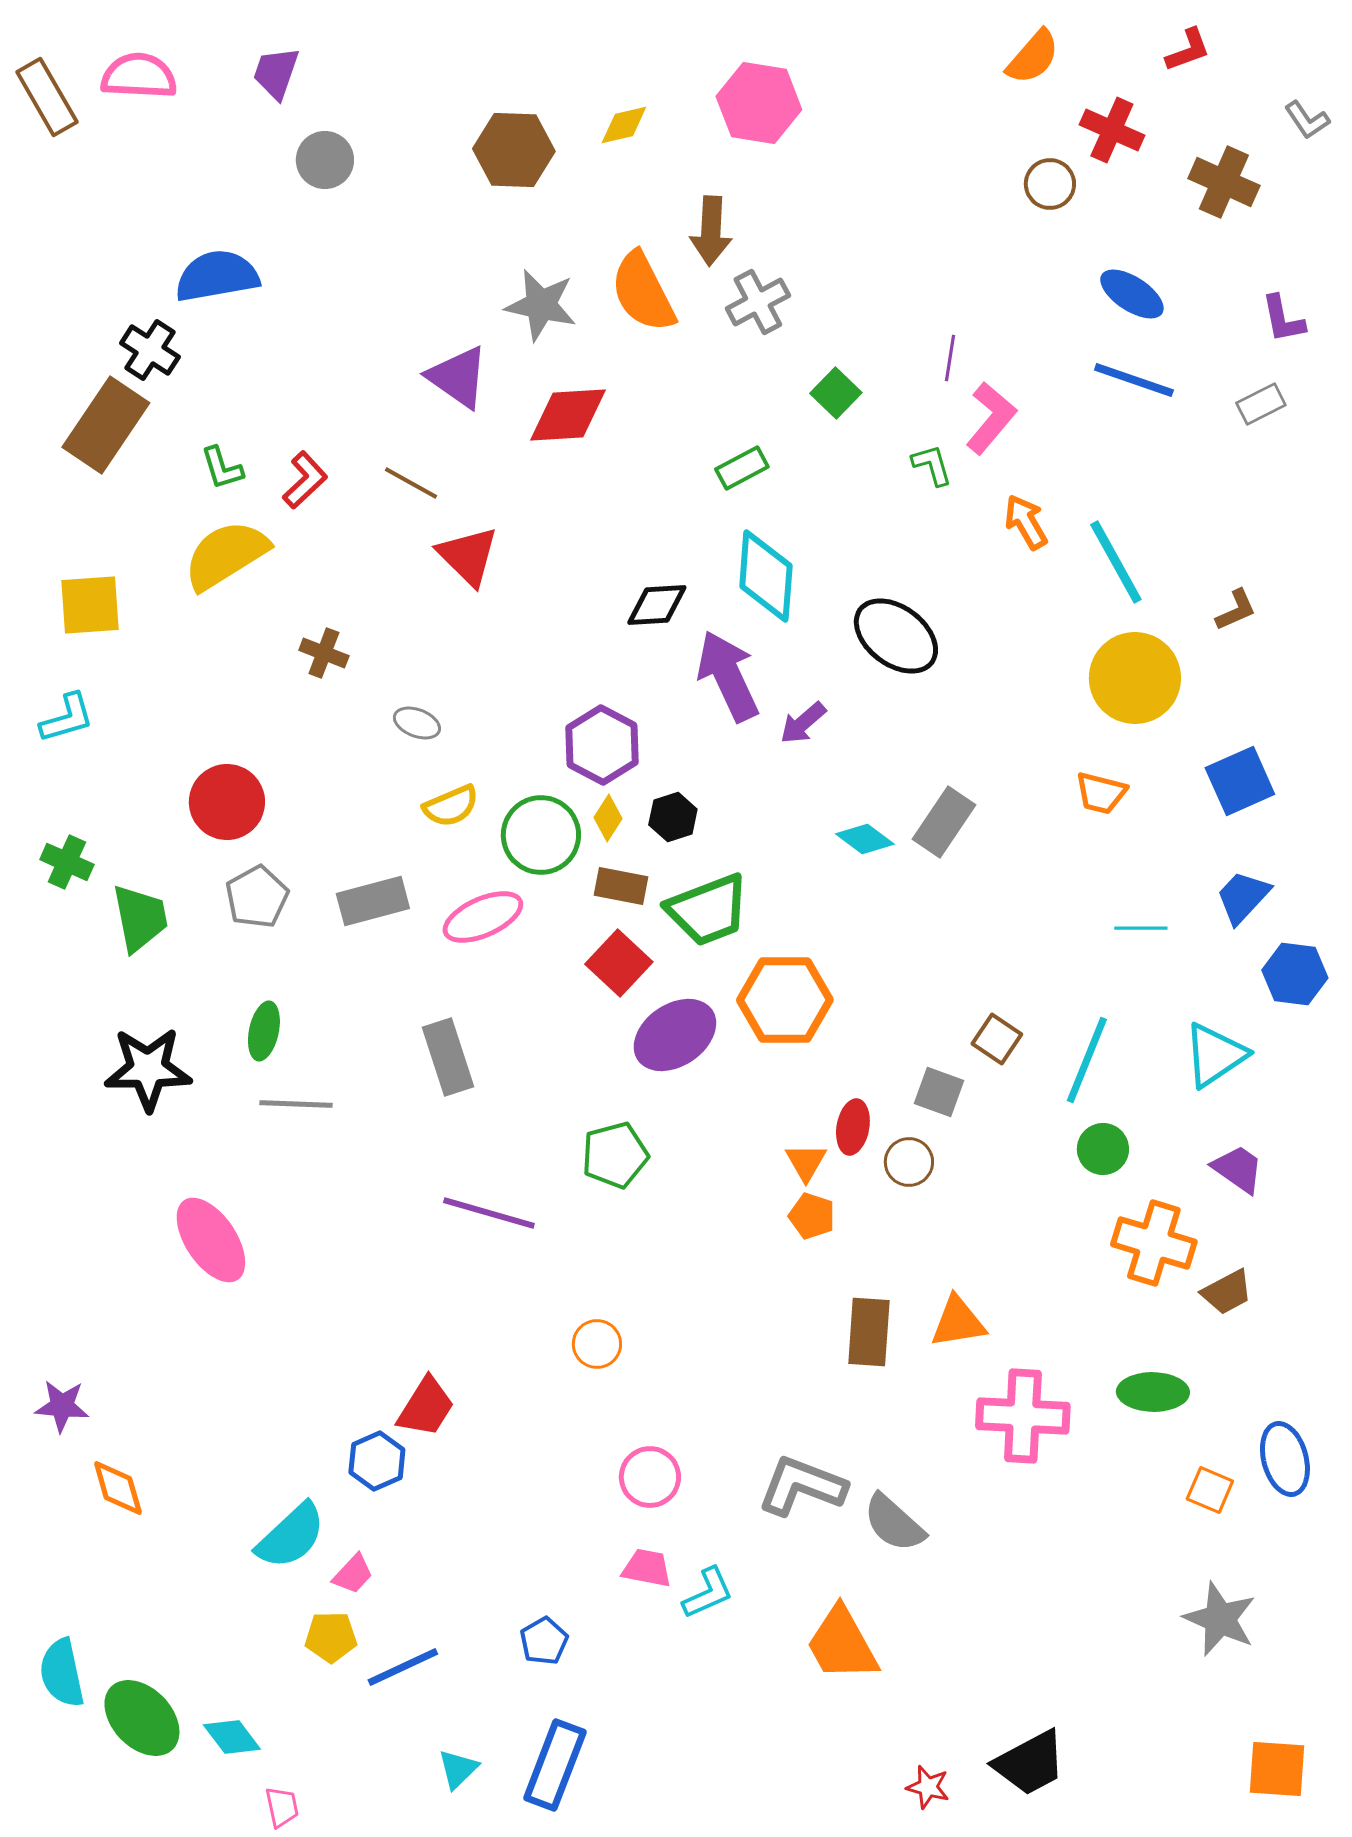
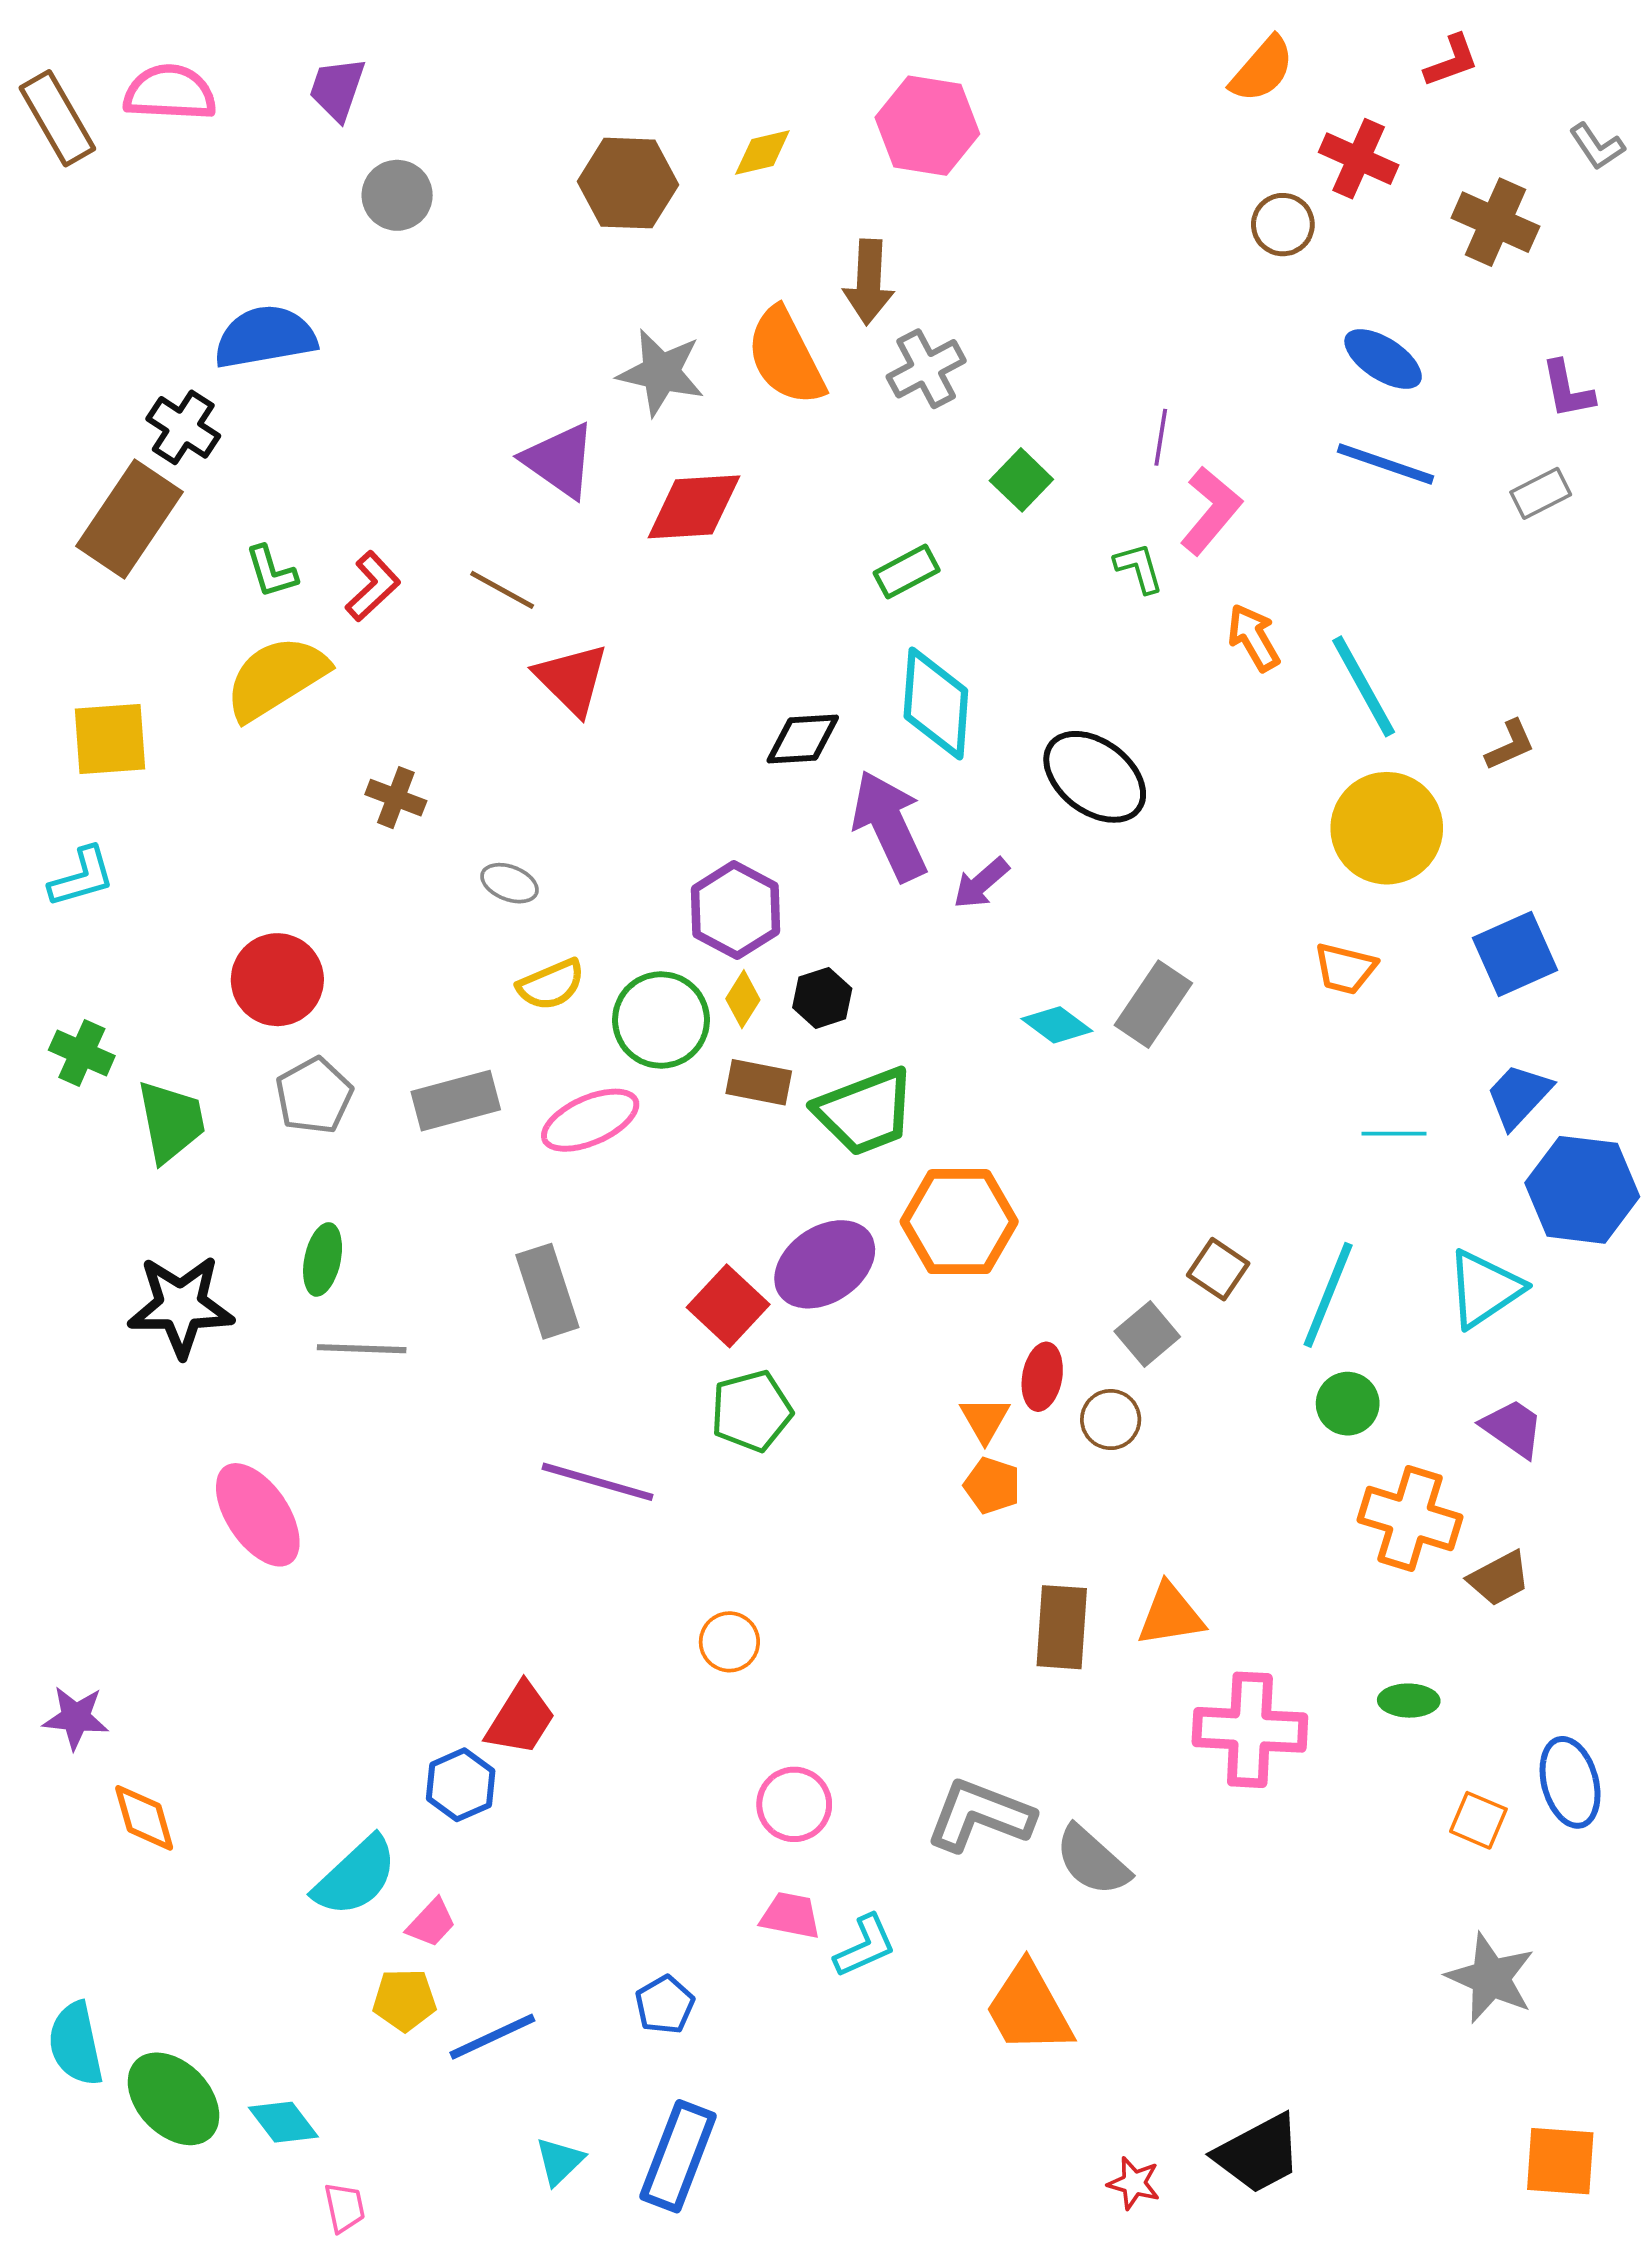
red square: (619, 963) -> (728, 1306), moved
blue hexagon: (1295, 974) -> (1582, 1190), size x1.4
gray square: (939, 1092) -> (1147, 1334), turned 30
green ellipse: (1153, 1392) -> (1409, 1701), size x0.7

